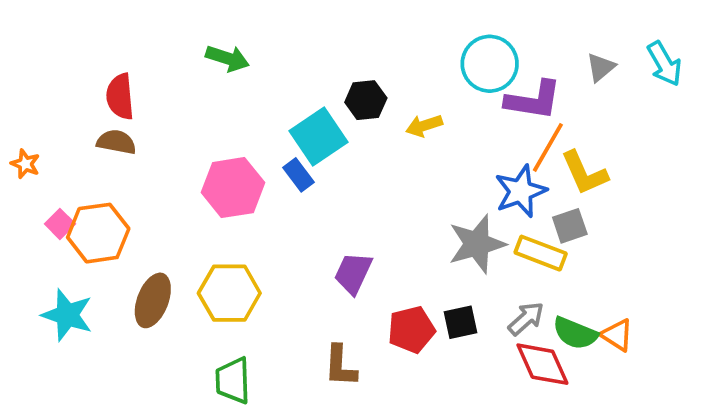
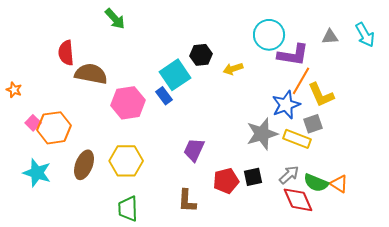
green arrow: (227, 58) -> (115, 19), moved, turned 30
gray triangle: (601, 67) -> (330, 37), turned 36
brown semicircle: (116, 142) -> (91, 74), moved, size x1.5

